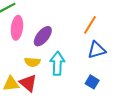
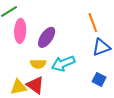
orange line: (90, 25) -> (93, 23), turned -48
cyan arrow: (57, 63) -> (63, 63), turned -110

